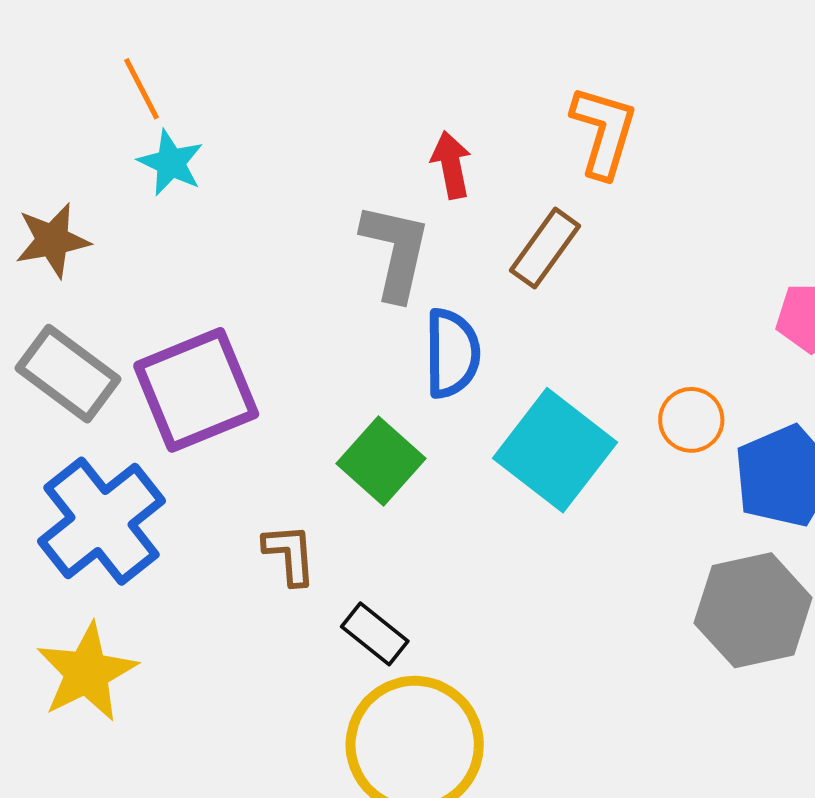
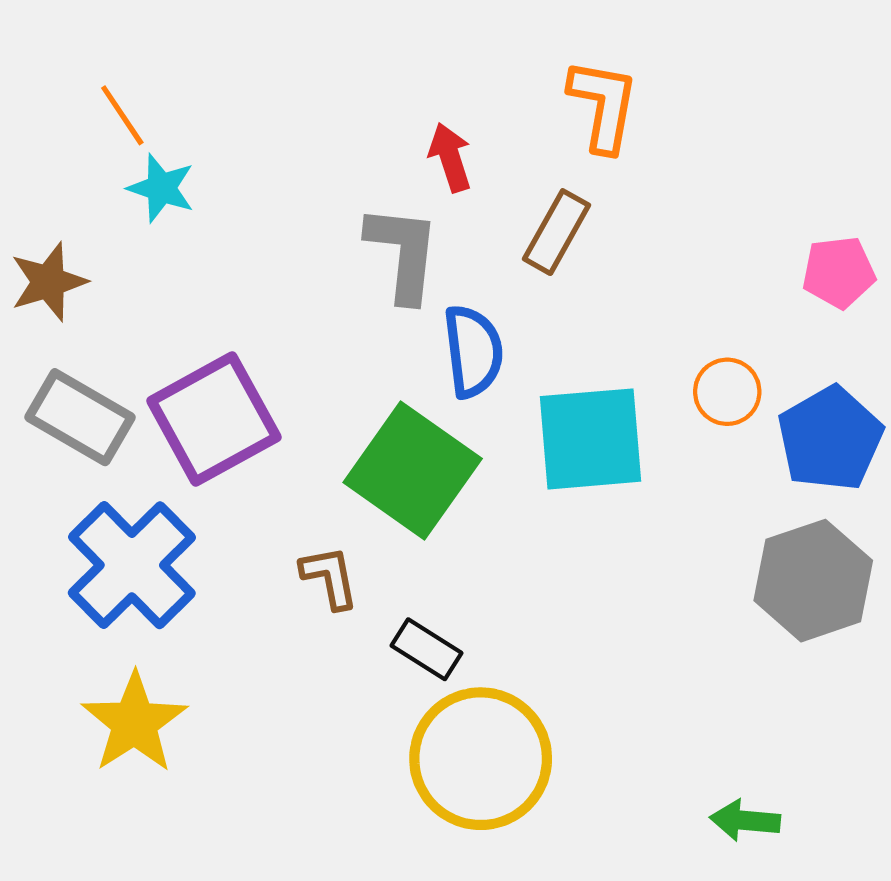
cyan square: (555, 450) -> (591, 439), turned -36
green square: (381, 461) -> (413, 470), size x1.5

